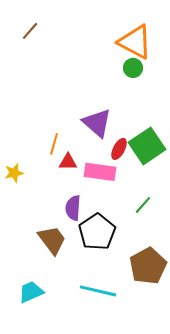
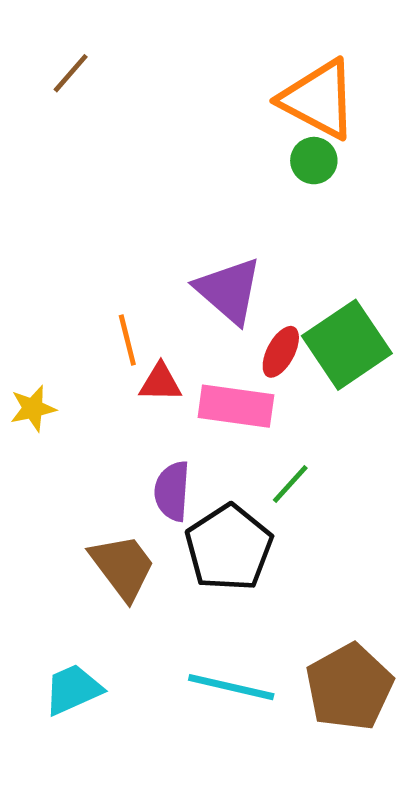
orange line: (54, 144) -> (127, 340), turned -30
green line: (143, 205) -> (290, 484), moved
brown pentagon: (148, 266) -> (349, 687), moved

